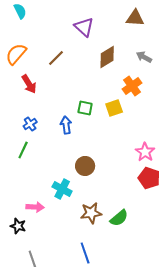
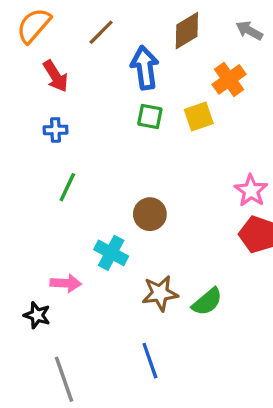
blue cross: (30, 124) -> (56, 130), moved, turned 32
blue arrow: (66, 125) -> (145, 68), moved, size x1.4
green line: (23, 150) -> (67, 187), moved

